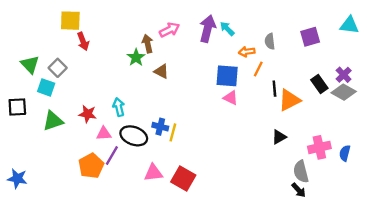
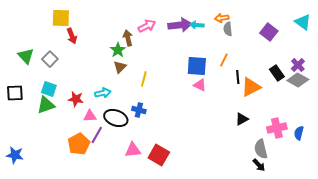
cyan triangle: (349, 25) -> (303, 22), turned 30
purple arrow: (208, 29) -> (180, 25), turned 70
cyan arrow: (227, 29) -> (197, 25), turned -40
purple square: (310, 37) -> (269, 32), turned -36
gray semicircle: (270, 41) -> (228, 29), moved
orange arrow: (247, 52) -> (222, 18), moved
brown triangle: (161, 71) -> (120, 67), moved, turned 48
cyan square: (46, 87) -> (49, 89), moved
cyan arrow: (119, 107) -> (103, 93), turned 91
yellow line: (173, 132) -> (144, 79), moved

